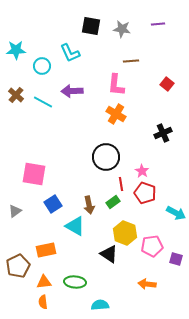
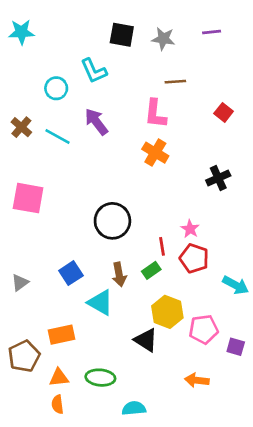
cyan star: (16, 50) -> (21, 32), moved
purple arrow: (72, 91) -> (96, 122), turned 55
black circle: (106, 157) -> (112, 221), moved
pink square: (34, 174) -> (28, 198), moved

